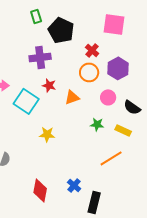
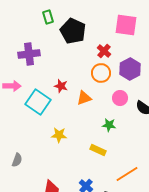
purple cross: (40, 57) -> (29, 54), moved
yellow rectangle: (123, 130) -> (98, 150), moved
orange line: (111, 158) -> (127, 174), moved

